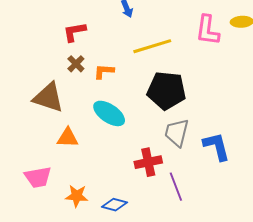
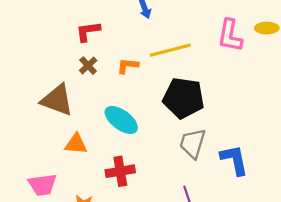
orange L-shape: (104, 71) -> (128, 66), moved
red cross: (148, 162) -> (120, 171), moved

